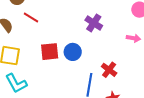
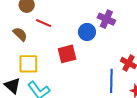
blue circle: (73, 52) -> (87, 32), moved

